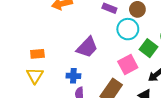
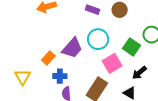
cyan circle: (128, 29) -> (98, 39), moved
orange rectangle: (37, 54) -> (48, 58), moved, turned -40

